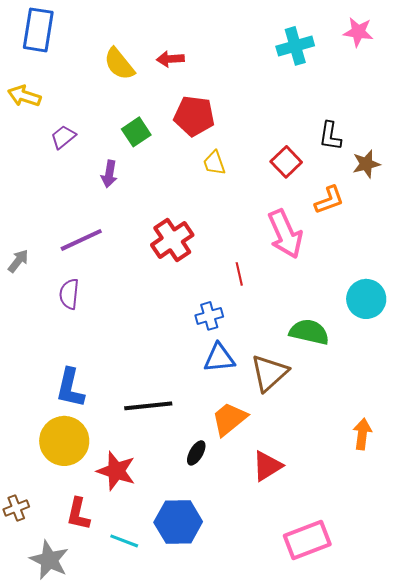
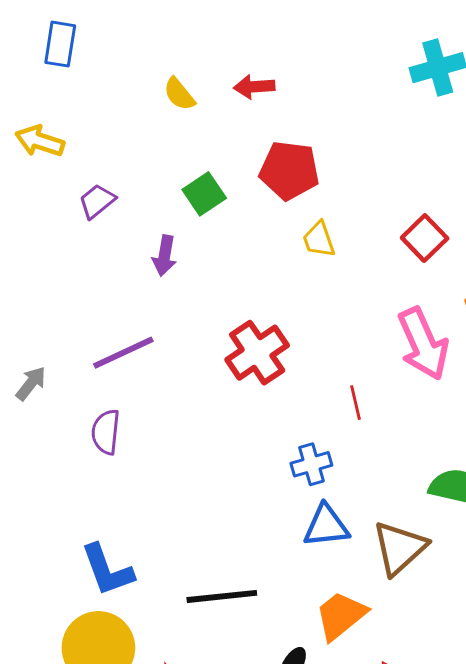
blue rectangle: (38, 30) -> (60, 44), size x0.7
yellow semicircle: (119, 64) -> (179, 94), size x0.7
blue L-shape: (70, 388) -> (107, 570), turned -33

